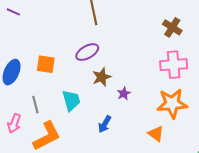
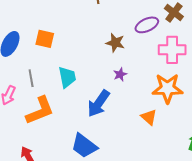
purple ellipse: (87, 52) -> (147, 25), moved
brown star: (102, 77) -> (115, 43), moved, turned 30
blue arrow: (105, 124) -> (99, 103), size x1.6

